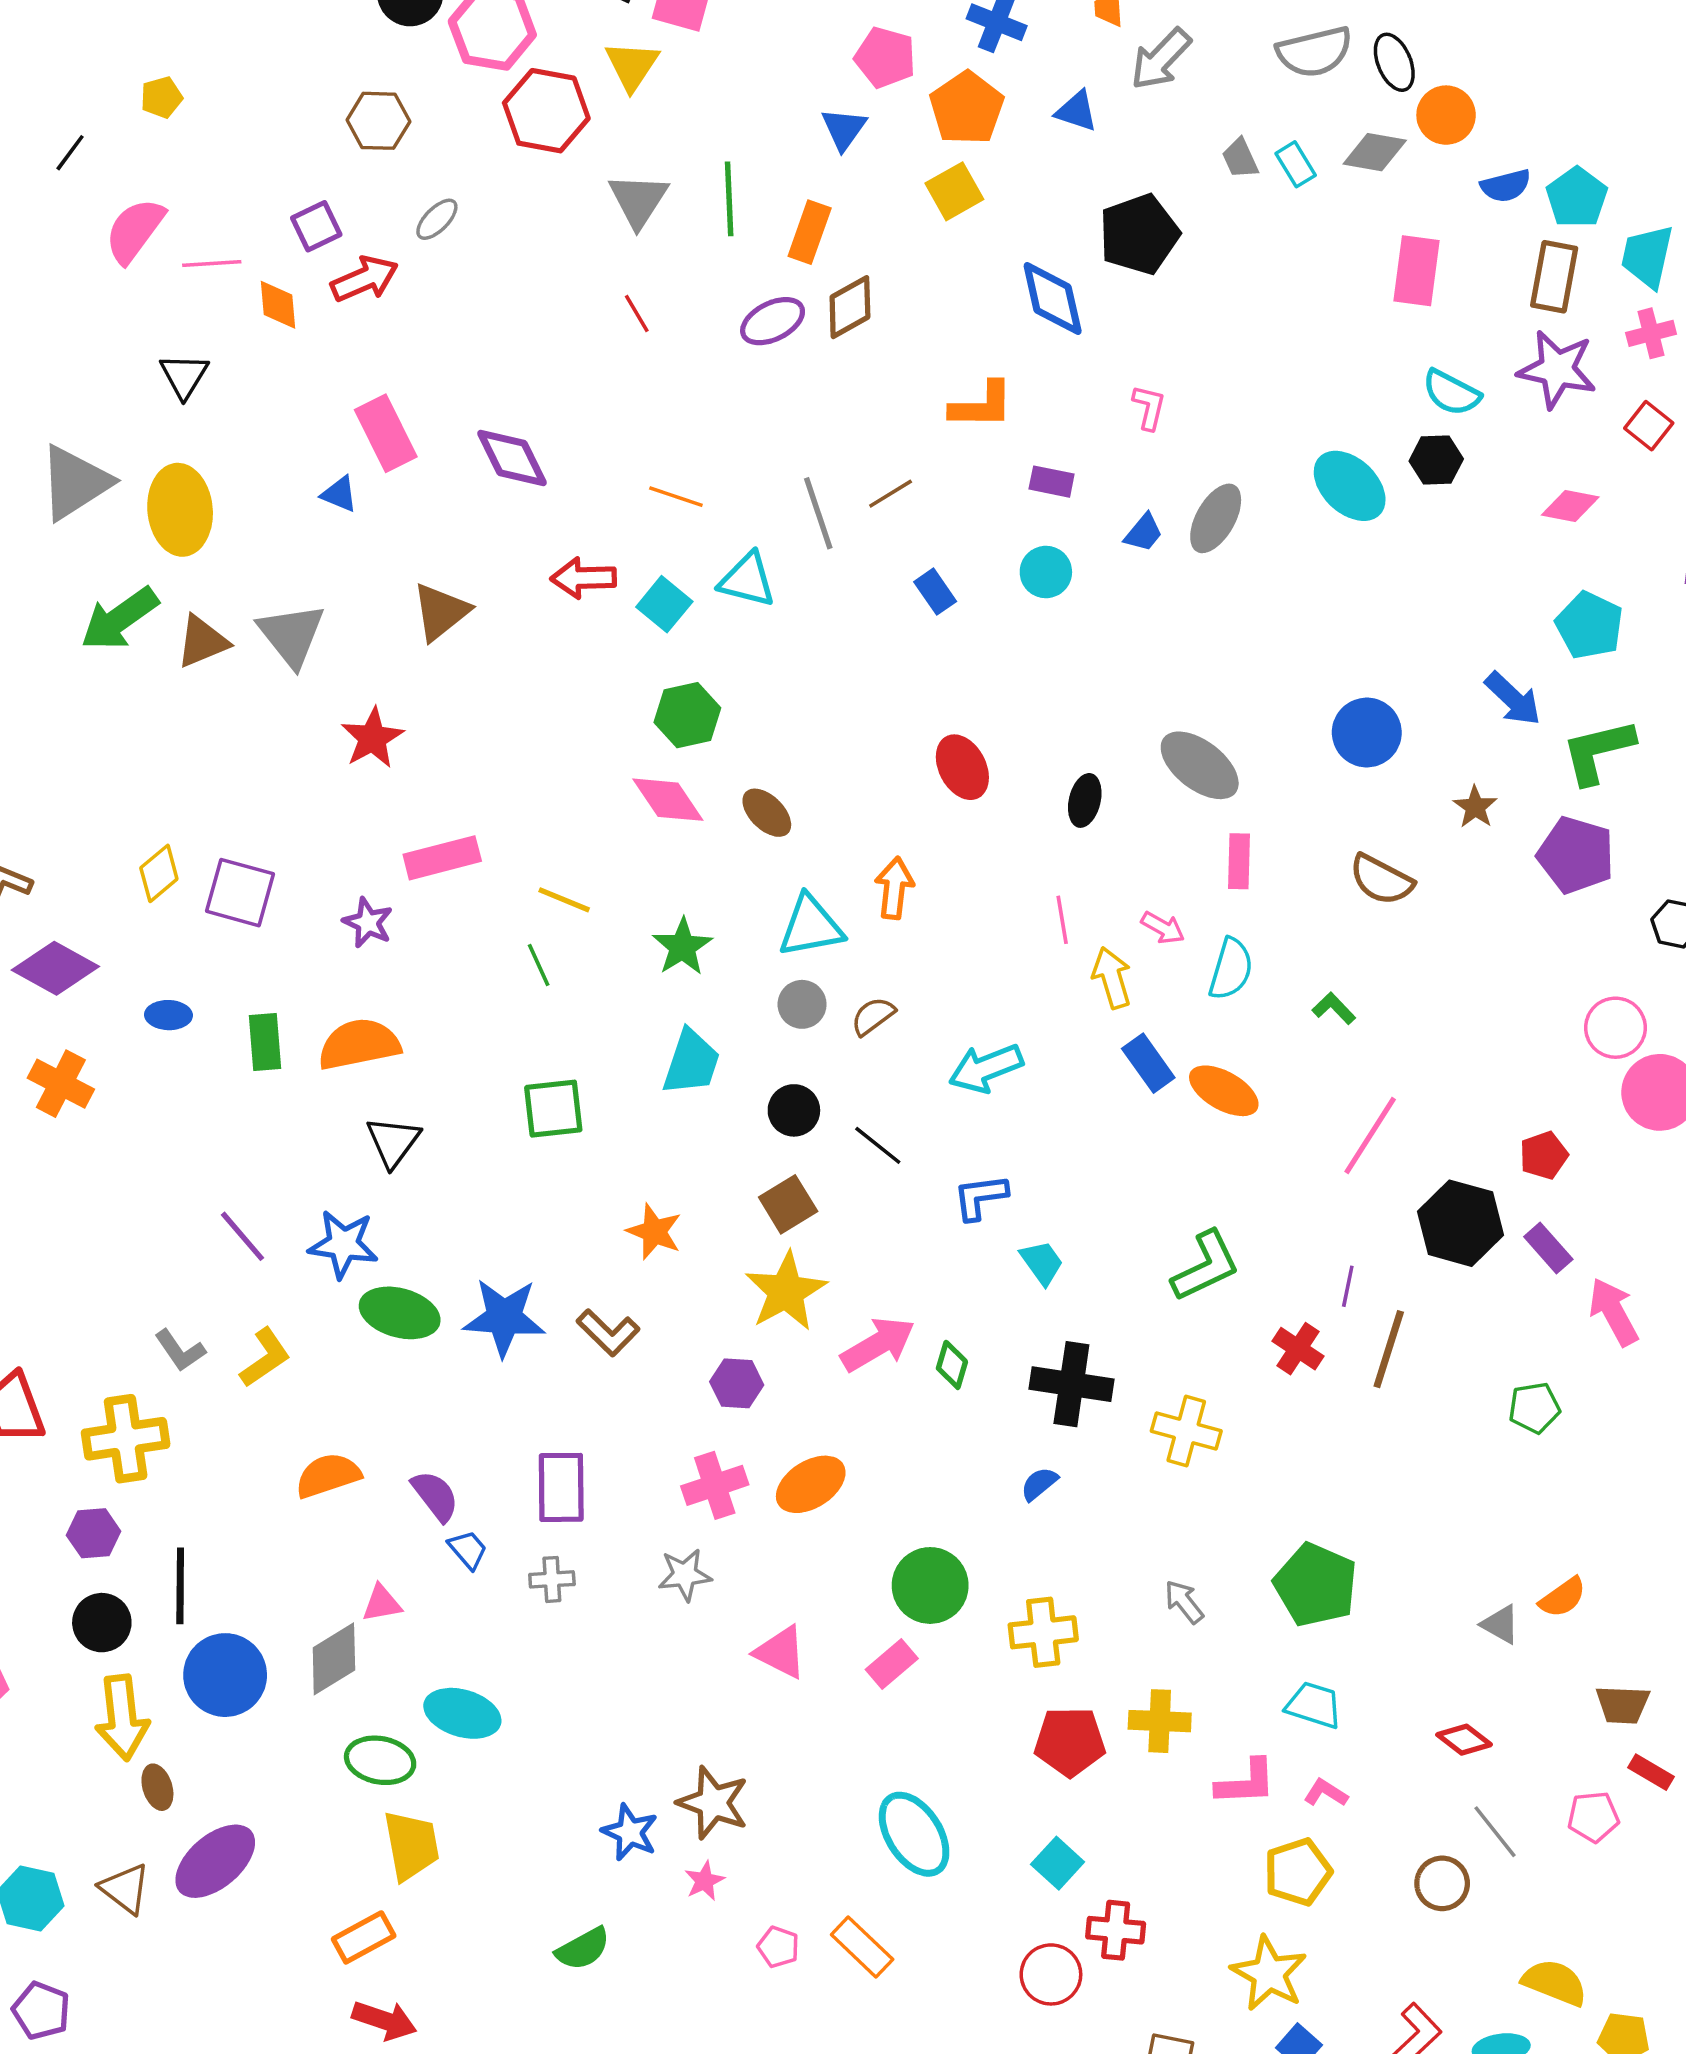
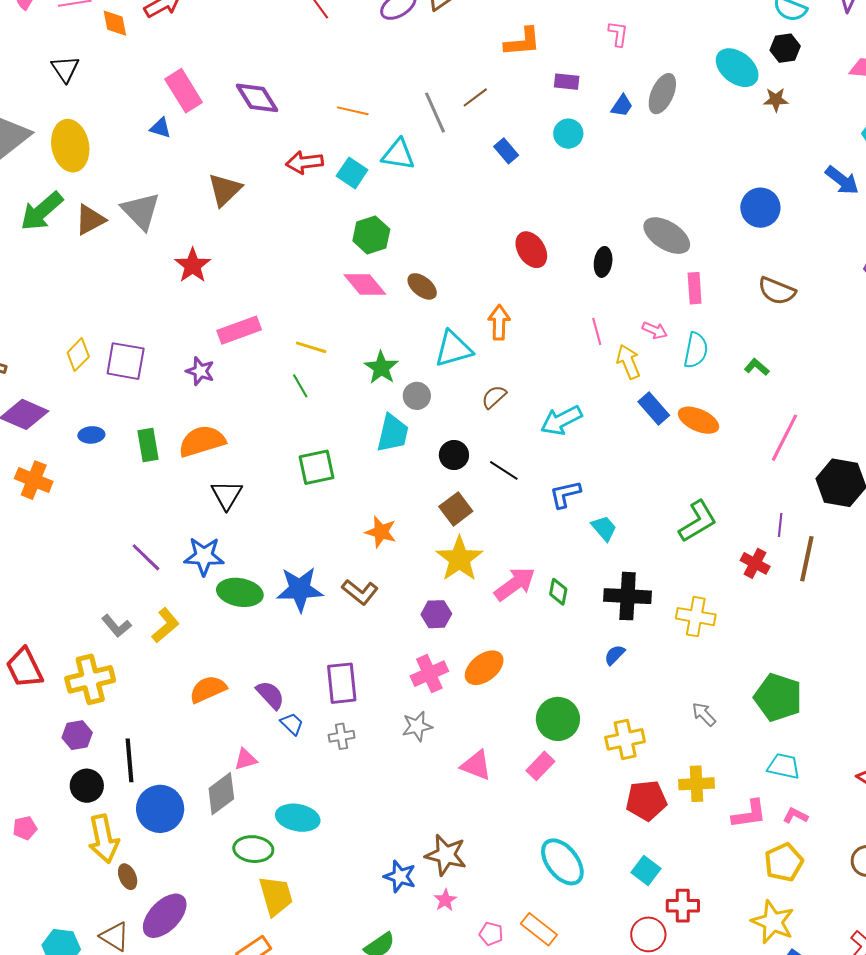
brown star: (1475, 807) -> (776, 100), moved, turned -30
gray circle: (802, 1004) -> (417, 396), moved

